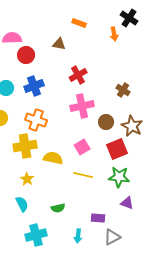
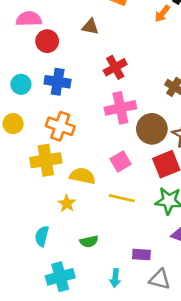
orange arrow: (114, 34) -> (162, 14), turned 48
blue cross: (34, 86) -> (58, 82), turned 30
brown circle: (106, 122) -> (152, 129), size x1.5
yellow star: (27, 179) -> (67, 203), moved
cyan semicircle: (22, 204) -> (42, 236), turned -140
gray triangle: (112, 237) -> (160, 279), turned 42

